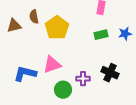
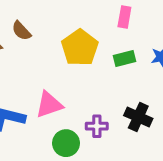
brown semicircle: (34, 17) -> (21, 31), turned -32
yellow pentagon: (57, 28) -> (80, 48), moved

